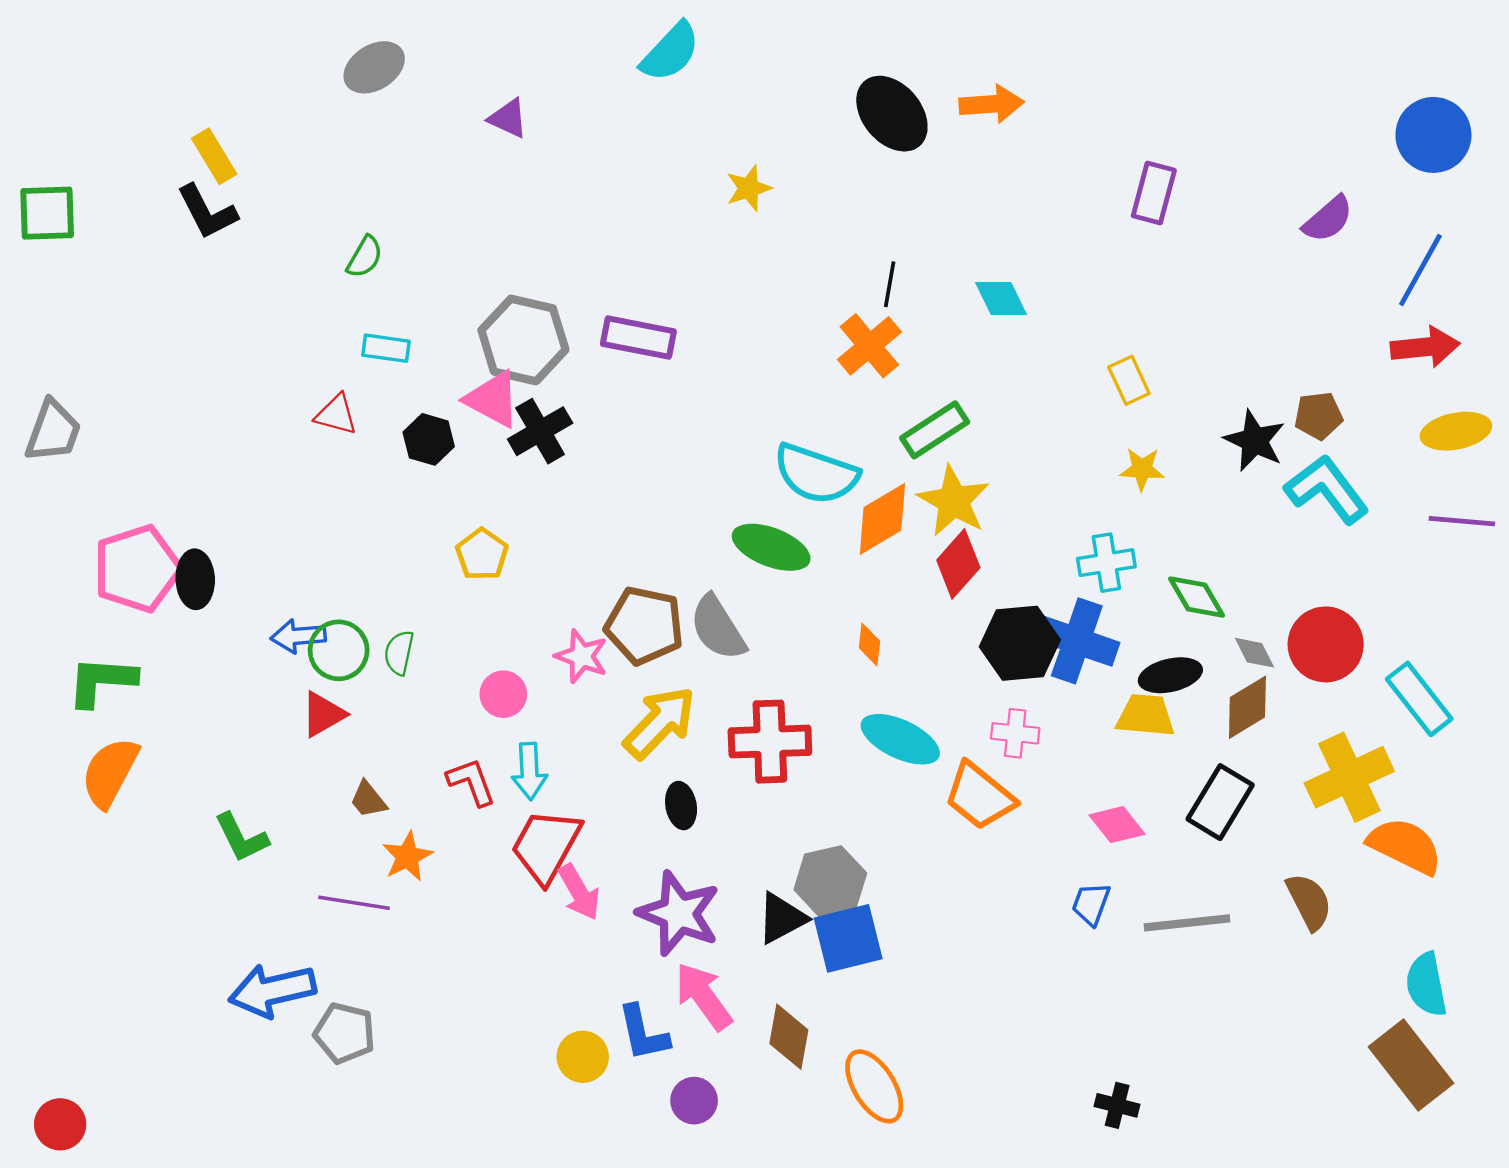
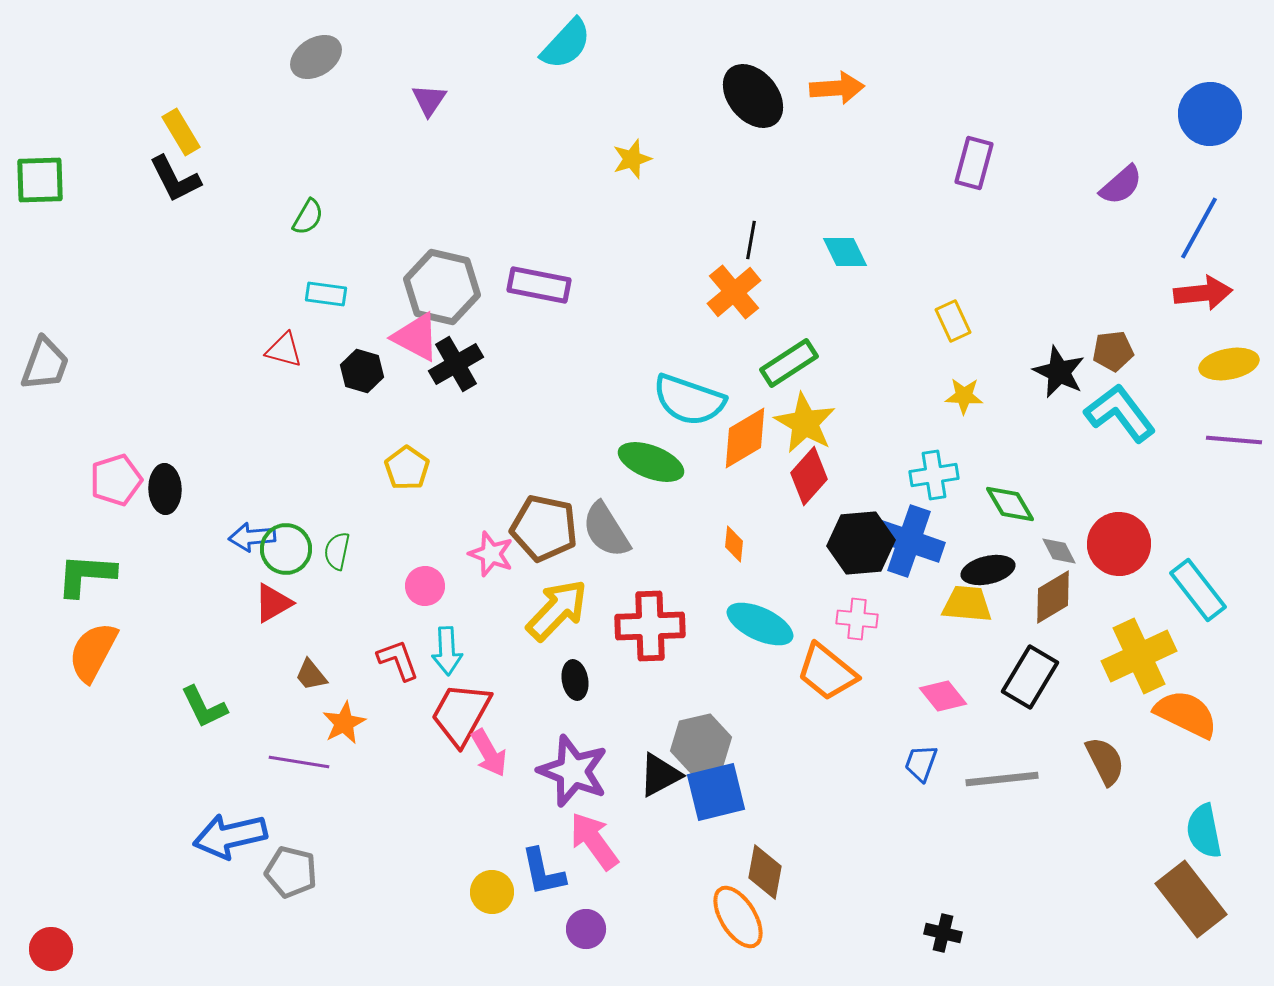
purple triangle: (508, 118) -> (429, 100), turned 39
pink pentagon: (137, 569) -> (116, 480), size x0.7
brown diamond: (789, 1037) -> (765, 872), moved

